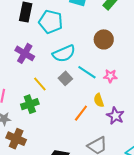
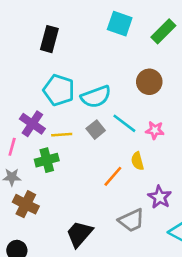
cyan pentagon: (51, 22) -> (59, 90), moved
purple cross: (25, 53) -> (32, 124), moved
yellow line: (40, 84) -> (62, 135), turned -56
purple star: (115, 116) -> (160, 197), moved

